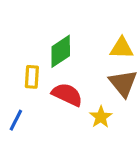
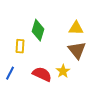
green diamond: (61, 51) -> (38, 30), turned -40
red semicircle: (67, 94) -> (42, 74), moved

